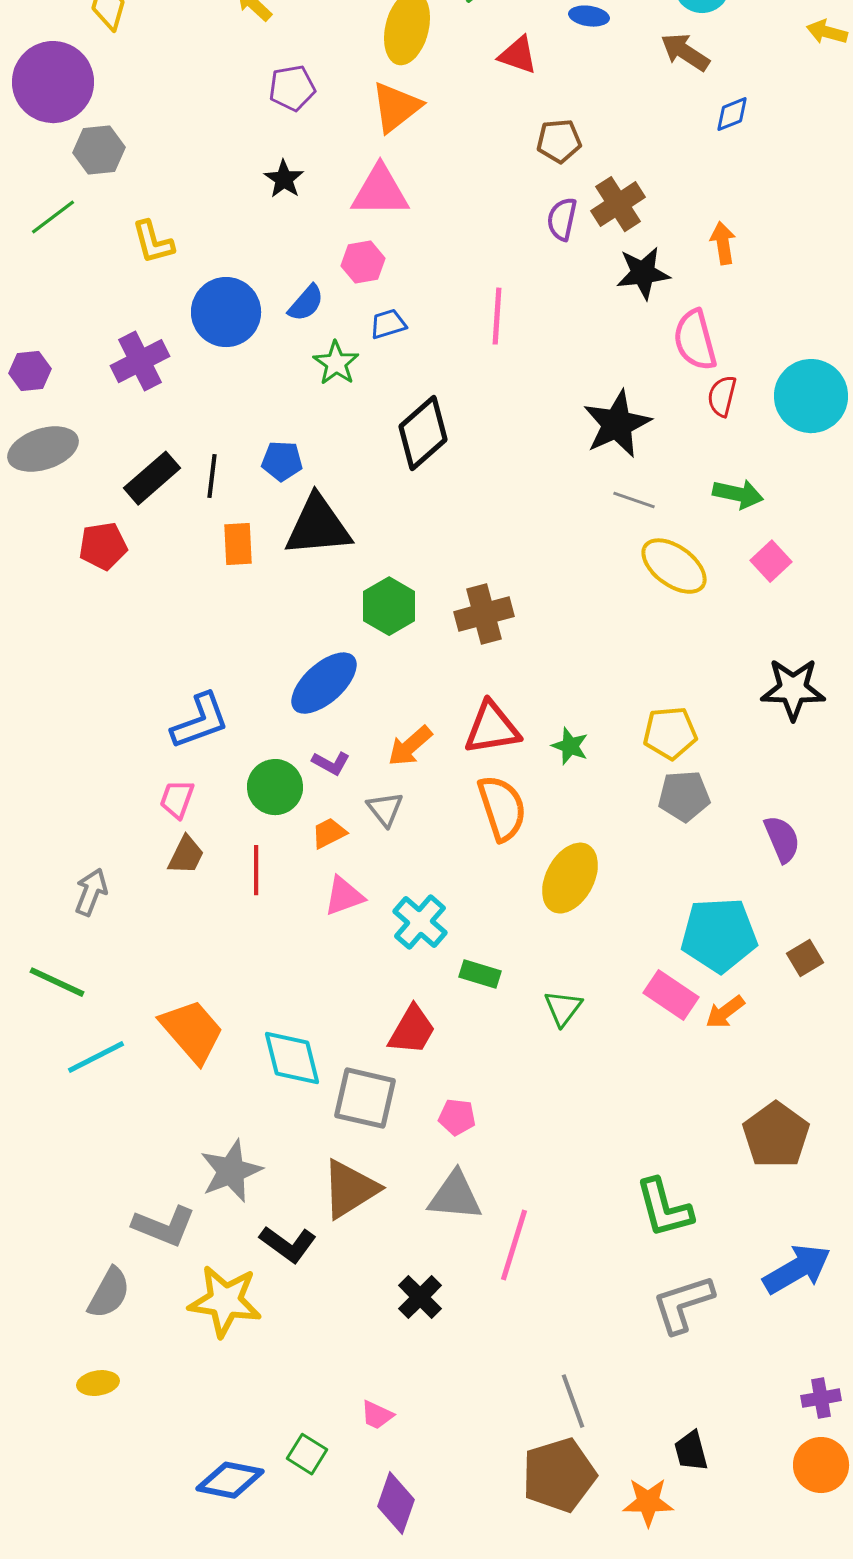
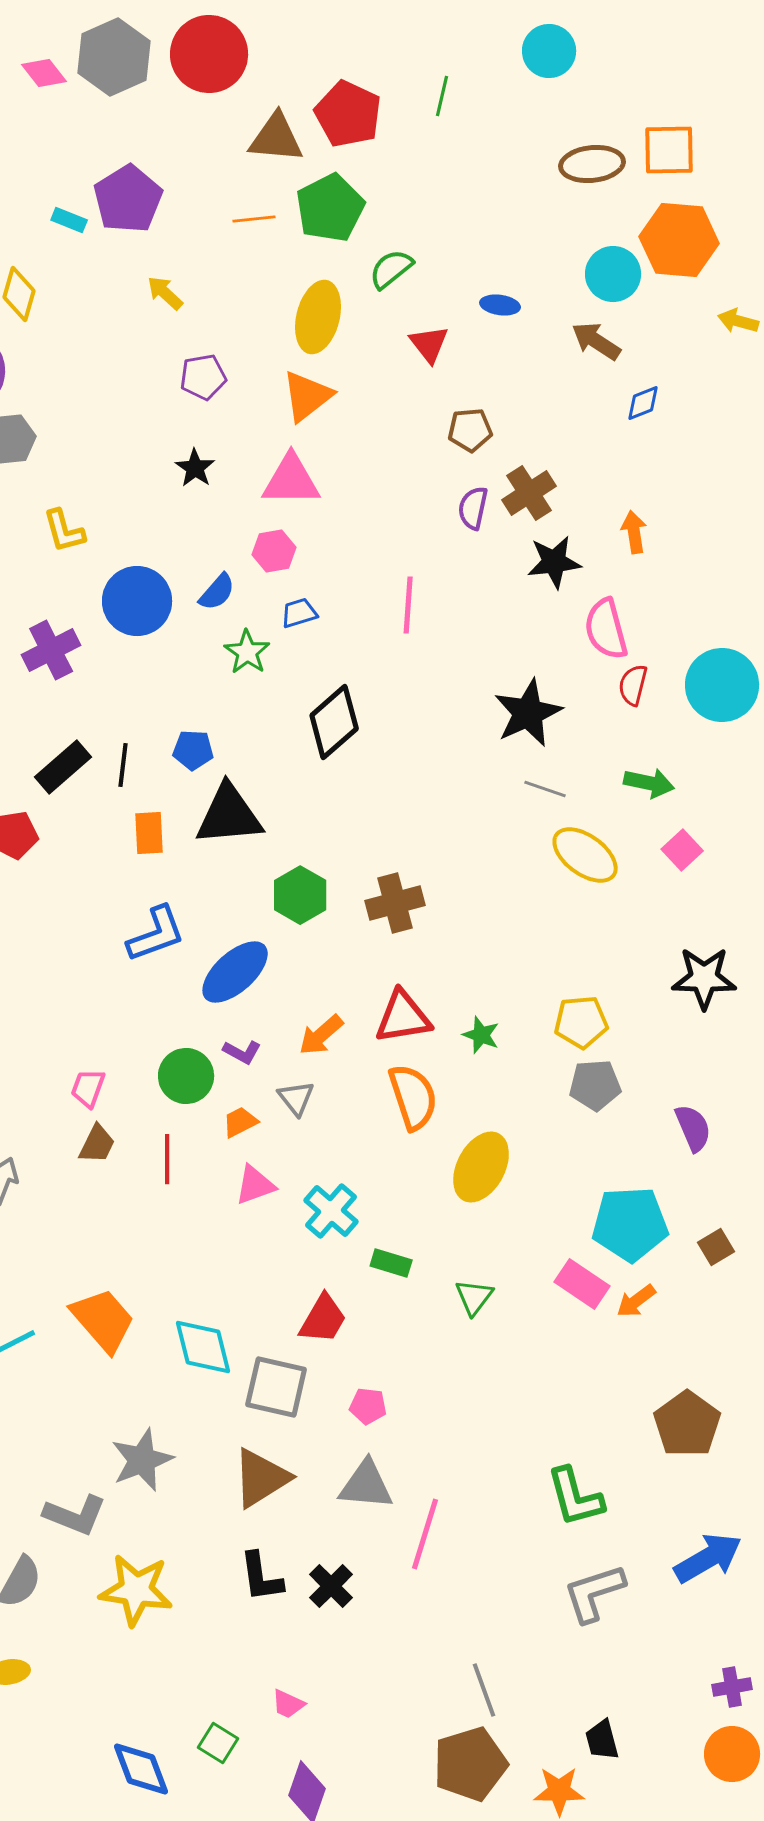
red triangle: (518, 55) -> (429, 344), turned 33
blue L-shape: (200, 721) -> (156, 934), moved
black L-shape: (288, 1244) -> (261, 1577), moved, turned 46
blue diamond: (230, 1480) -> (141, 1769), turned 58

